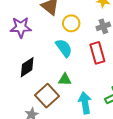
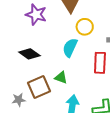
cyan semicircle: (64, 48) -> (70, 48), turned -138
black diamond: (27, 67) -> (29, 54), turned 50

